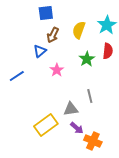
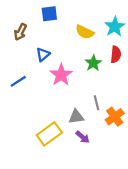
yellow semicircle: (79, 30) -> (85, 32), turned -84
brown arrow: (53, 35) -> (20, 32), moved
pink star: (57, 70) -> (61, 75), size x1.5
orange cross: (93, 141) -> (115, 117), moved, turned 30

